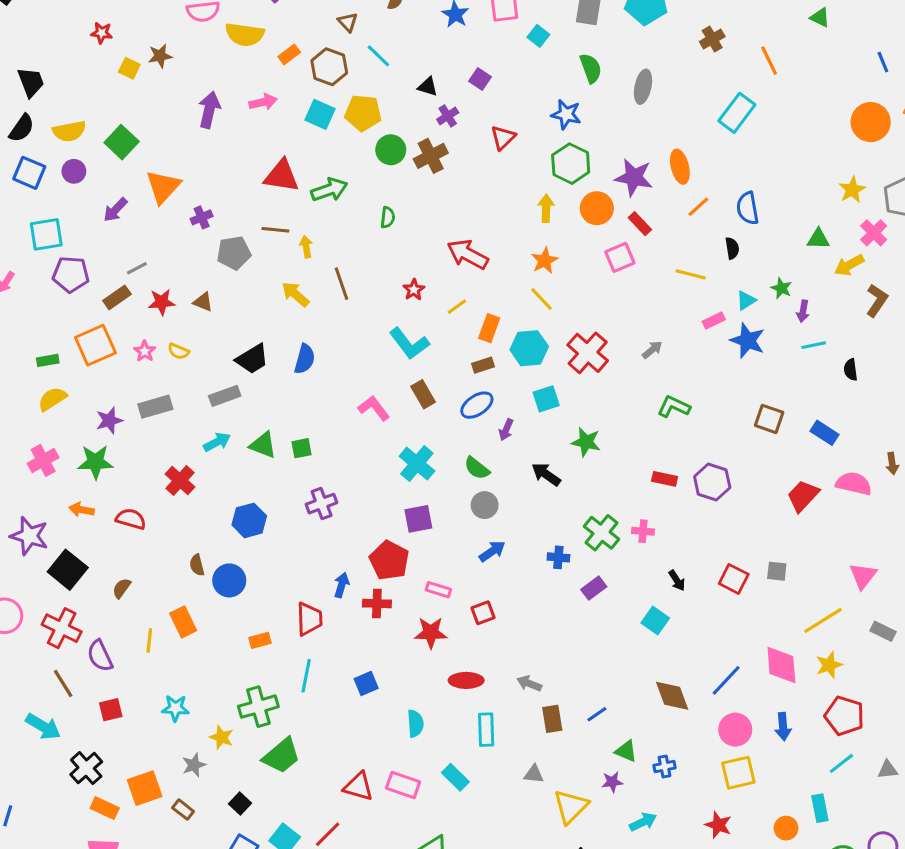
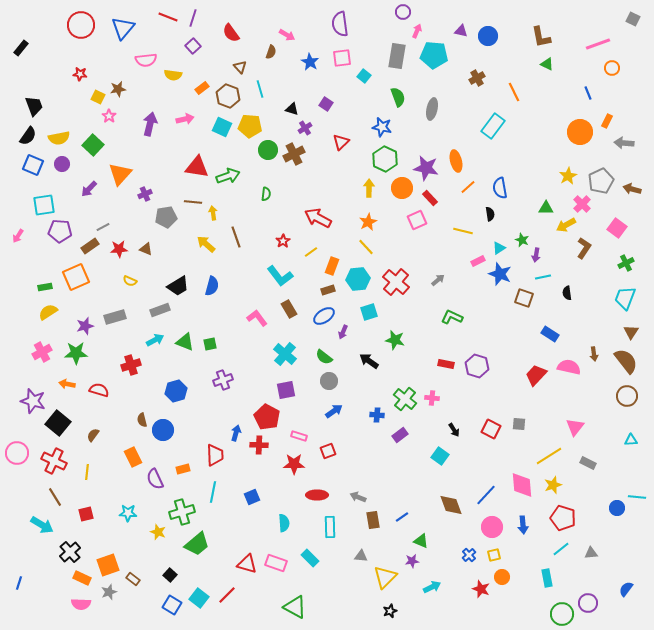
yellow semicircle: (245, 34) -> (173, 75), size x0.7
cyan line: (378, 56) -> (260, 89), turned 30
pink star: (145, 351) -> (109, 116), moved
brown square: (769, 419) -> (524, 298), moved
red cross: (180, 480) -> (131, 365), turned 30
yellow line: (149, 640) -> (87, 472), moved
purple semicircle: (100, 656) -> (155, 479), moved
gray star: (194, 765) -> (109, 592), moved
blue cross: (665, 767) -> (469, 555), moved, turned -32
yellow square: (738, 773) -> (494, 555), size x0.6
orange circle: (786, 828) -> (502, 577), moved

